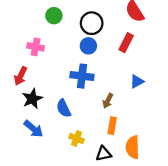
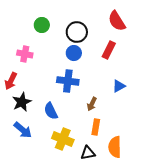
yellow cross: (77, 139) -> (63, 139), size x1.5

